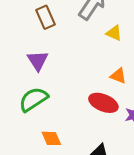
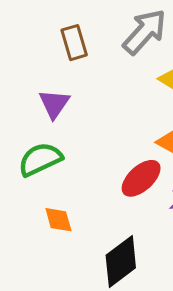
red ellipse: (103, 103) -> (141, 178), turned -72

